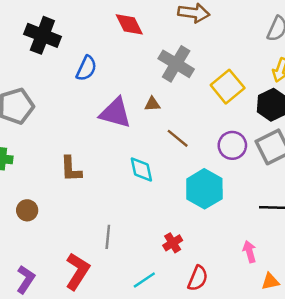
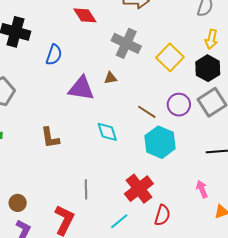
brown line: (178, 138) -> (147, 112), moved
brown circle: (27, 210) -> (18, 203), moved
red cross: (173, 243) -> (139, 189), size x1.8

